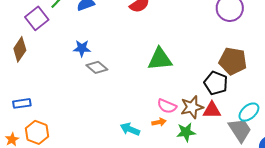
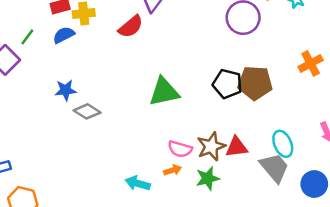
black pentagon: (216, 83) -> (227, 84), moved
cyan ellipse: (249, 112) -> (283, 144), turned -65

